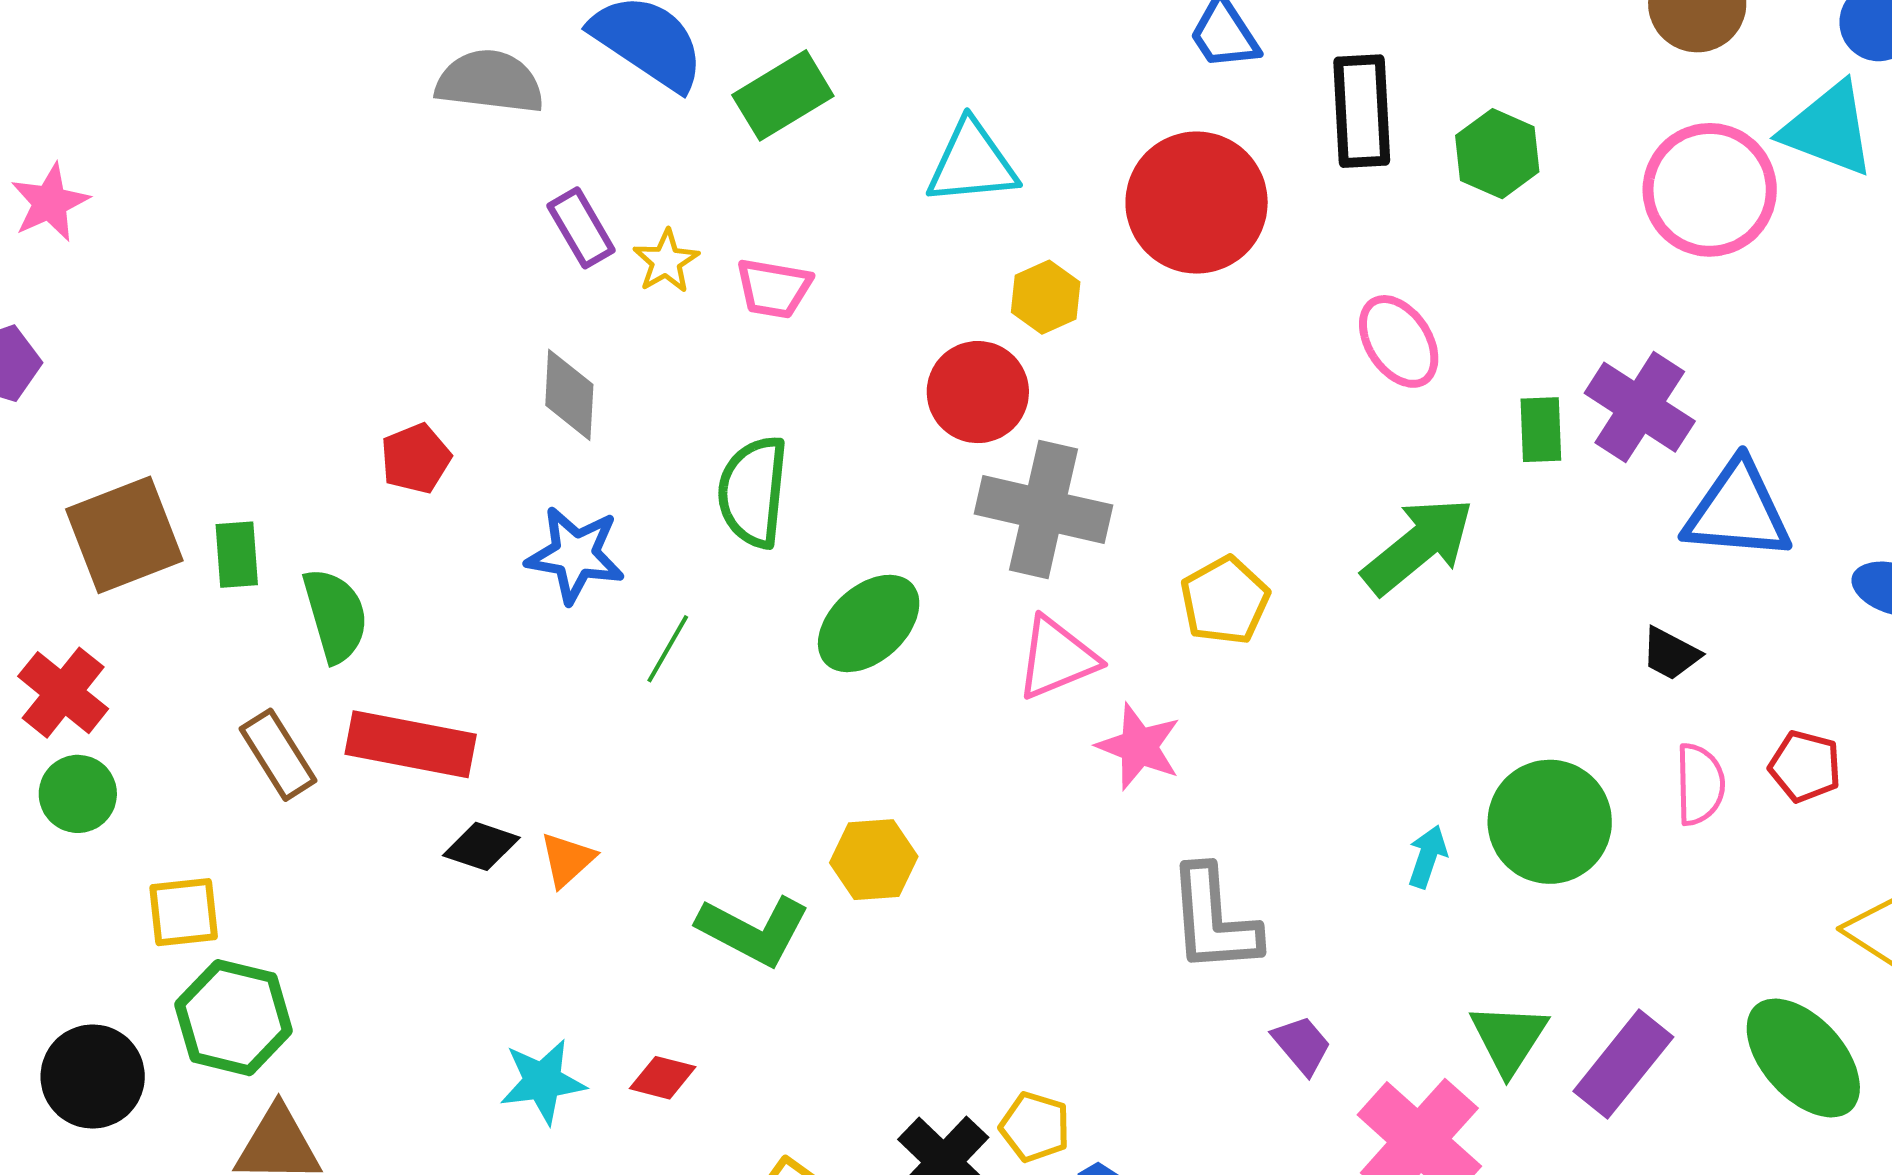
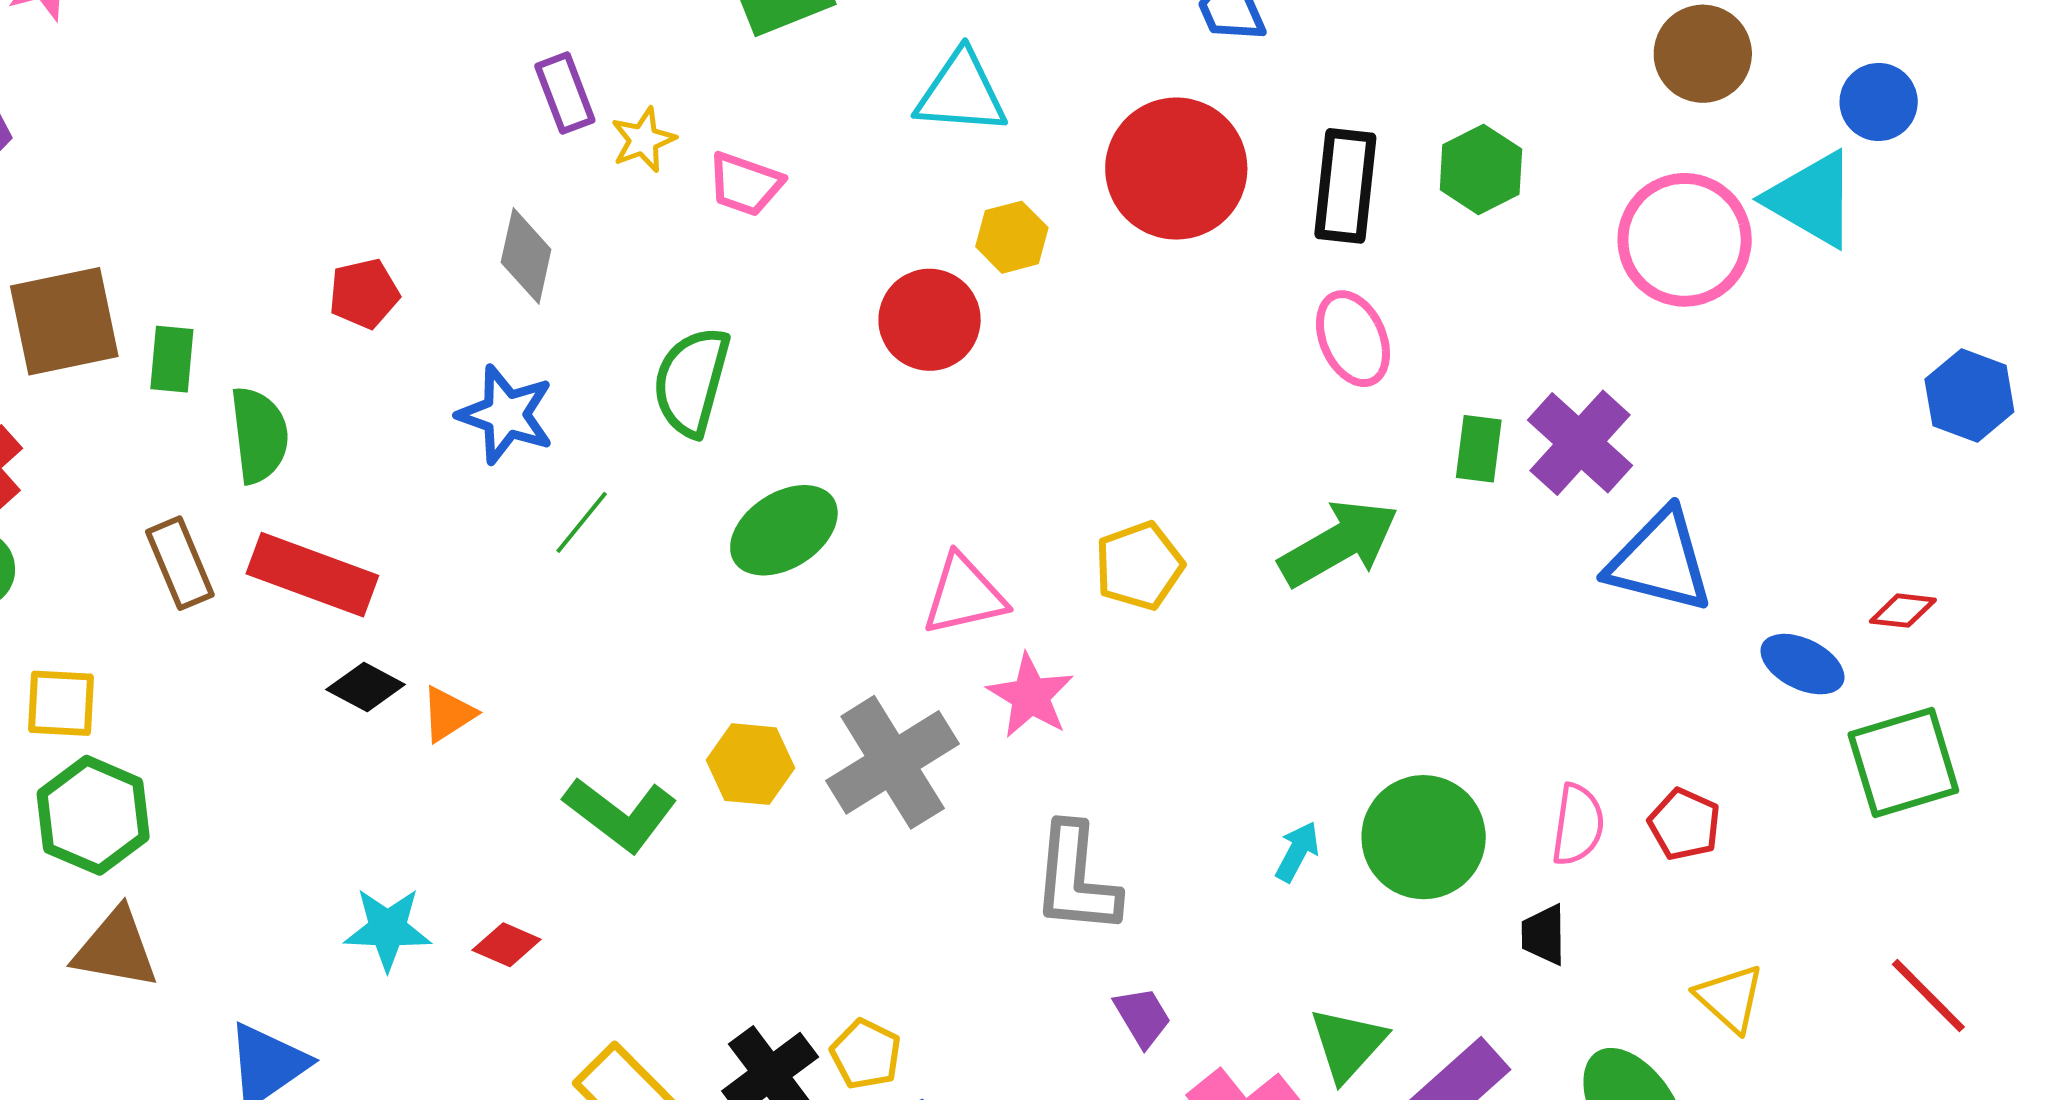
black rectangle: (1362, 111) -> (1345, 186), moved
gray cross: (1043, 510) -> (893, 762), moved, turned 36
black trapezoid: (1671, 654) -> (1544, 935), moved, turned 52

